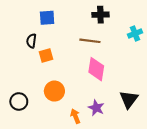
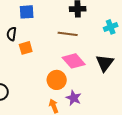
pink diamond: (96, 69) -> (74, 61), turned -50
orange circle: (54, 91) -> (57, 80), moved
black triangle: (129, 99) -> (105, 63), moved

